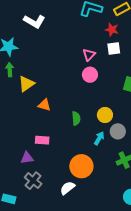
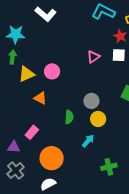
pink circle: (90, 75) -> (52, 71), moved
gray circle: (118, 131) -> (91, 101), moved
pink rectangle: (42, 140) -> (32, 132), turned -64
orange circle: (81, 166) -> (52, 158), moved

